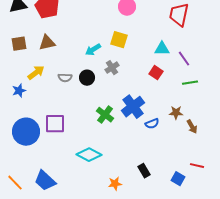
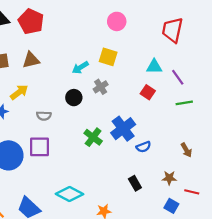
gray semicircle: (65, 78) -> (44, 116), moved
brown star: (176, 113) -> (169, 178), moved
cyan diamond: (89, 155) -> (70, 194), moved
black rectangle: (144, 171) -> (135, 183), moved

